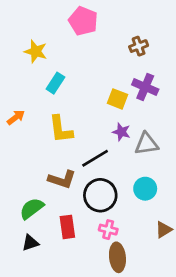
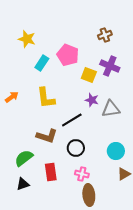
pink pentagon: (83, 21) -> (68, 55), moved
orange arrow: (16, 117) -> (12, 97), moved
cyan circle: (145, 189) -> (116, 151), moved
black circle: (100, 195) -> (76, 148), size x0.7

